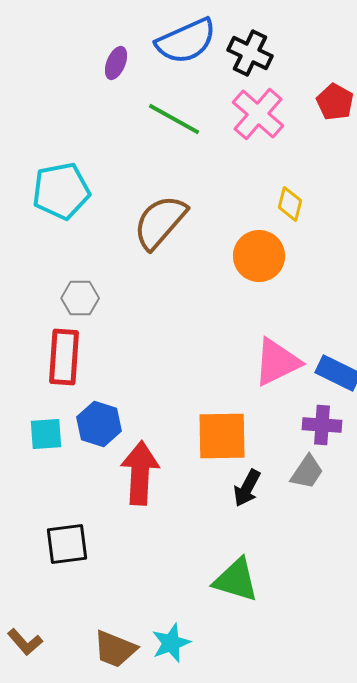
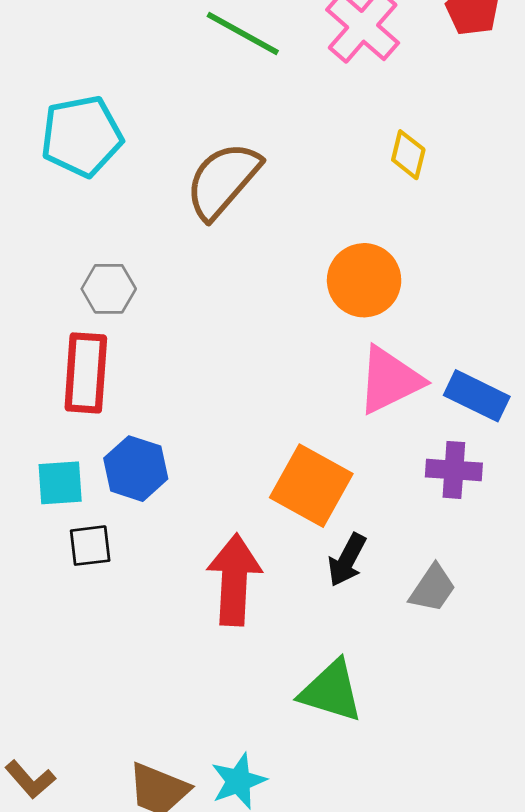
orange circle: (259, 256) -> (364, 280), moved
orange square: (222, 436) -> (311, 486), turned 30
gray trapezoid: (307, 472) -> (433, 588), moved
red arrow: (140, 473) -> (234, 580), moved
black square: (67, 544) -> (90, 546), moved, size x0.7

